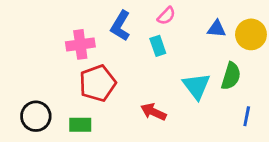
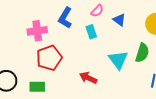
blue triangle: (217, 29) -> (119, 20), moved, turned 32

